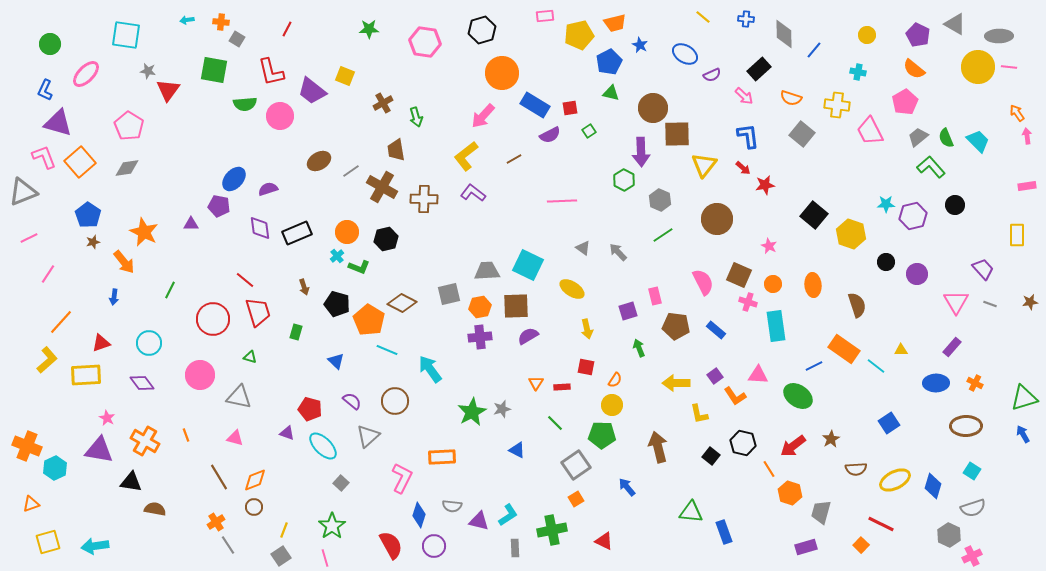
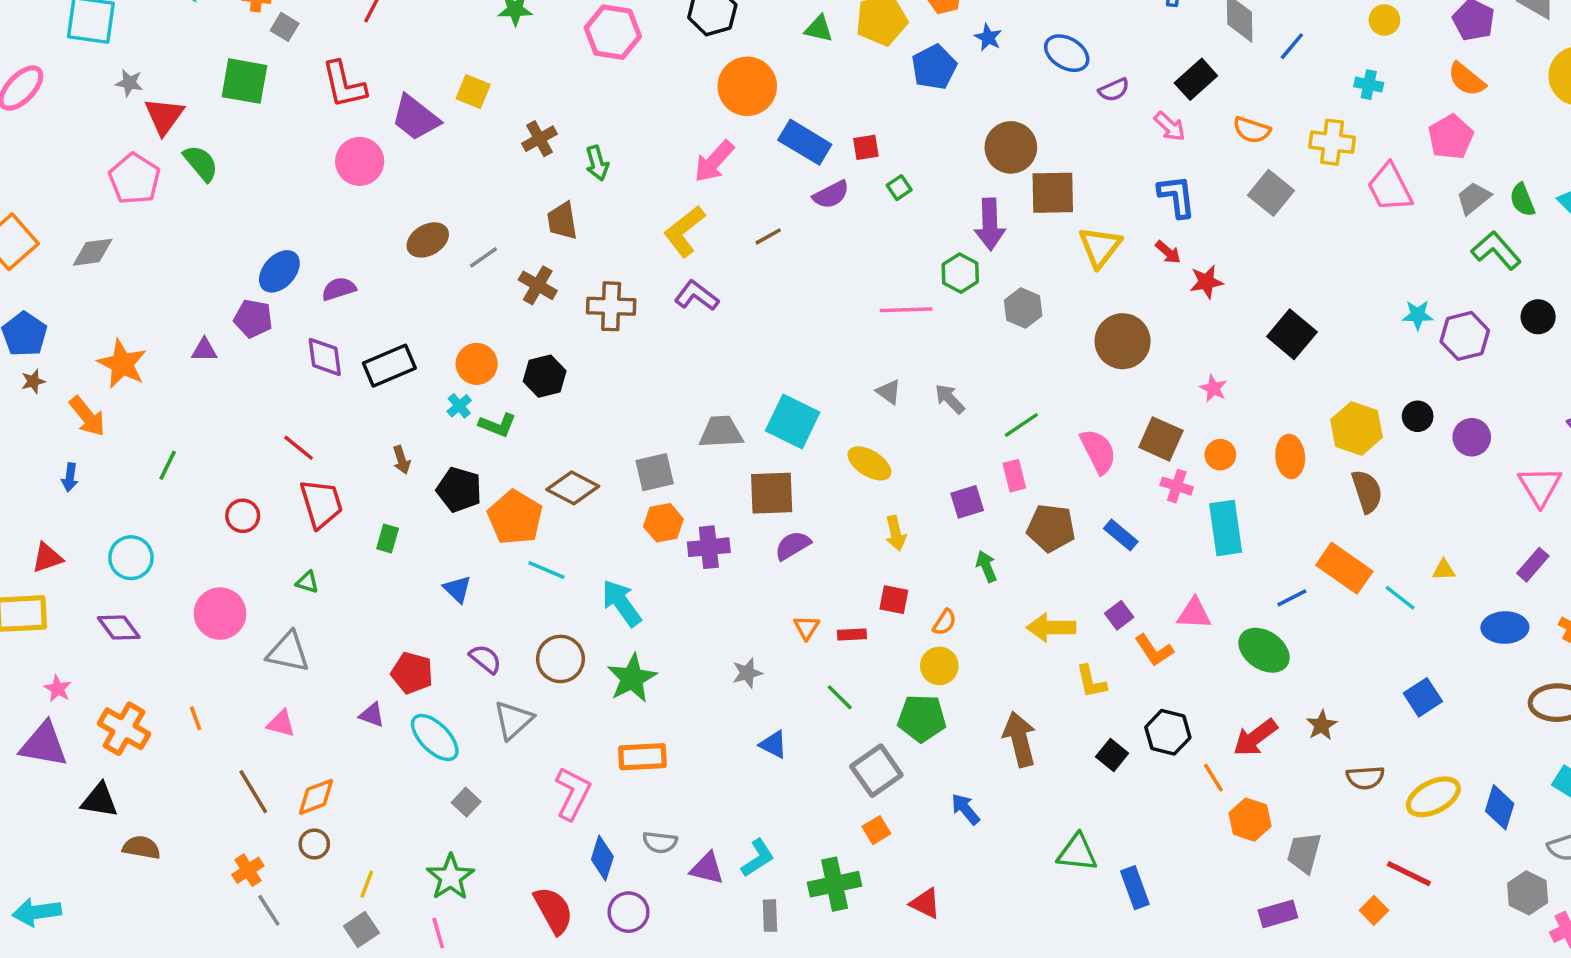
green triangle: (611, 93) -> (819, 29), moved
green semicircle: (245, 104) -> (201, 163), moved, turned -125
pink pentagon: (129, 126) -> (134, 179), moved
brown cross: (382, 187) -> (538, 285), size x0.7
pink line: (562, 201) -> (906, 310), moved
yellow hexagon: (851, 234) -> (1357, 428), moved
green line: (663, 235) -> (1021, 425), moved
orange hexagon: (480, 307) -> (663, 523), moved
red circle: (213, 319) -> (243, 516), size x0.6
green star: (472, 412) -> (632, 678), moved

